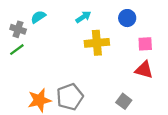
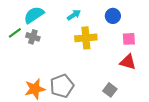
cyan semicircle: (38, 17) -> (34, 15), size x1.5
gray cross: (18, 29) -> (33, 37), moved
green line: (17, 50) -> (15, 33), moved

